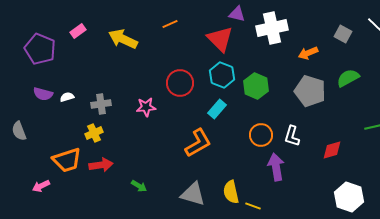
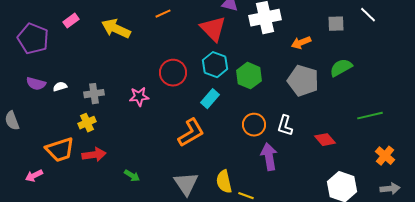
gray square: (343, 34) -> (336, 24), turned -30
red diamond: (332, 150) -> (325, 140), turned 65
gray triangle: (193, 194) -> (186, 184), turned 40

